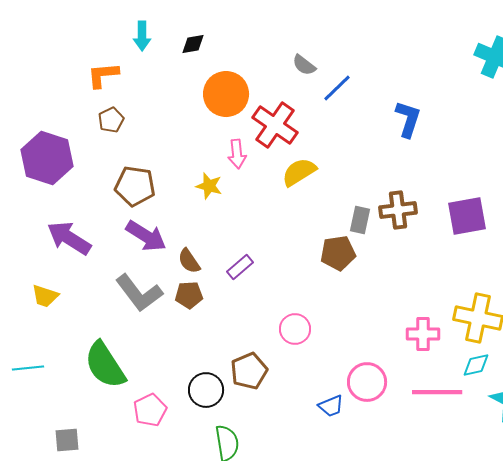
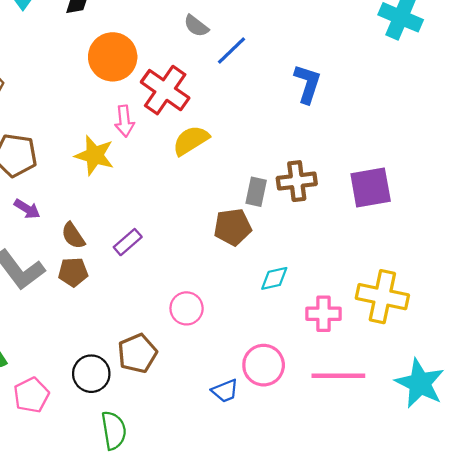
yellow star: (209, 186) -> (94, 155), size x1.4
purple arrow: (146, 236) -> (27, 209), size x0.6
cyan diamond: (476, 365) -> (274, 278), moved

